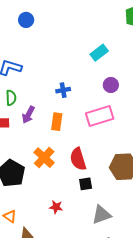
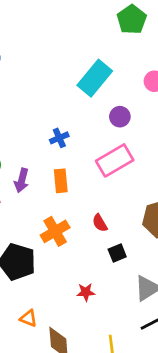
cyan rectangle: (99, 53) -> (95, 78), size x1.5
orange cross: (44, 158) -> (55, 231), turned 30
red semicircle: (78, 159) -> (100, 223), size x0.6

